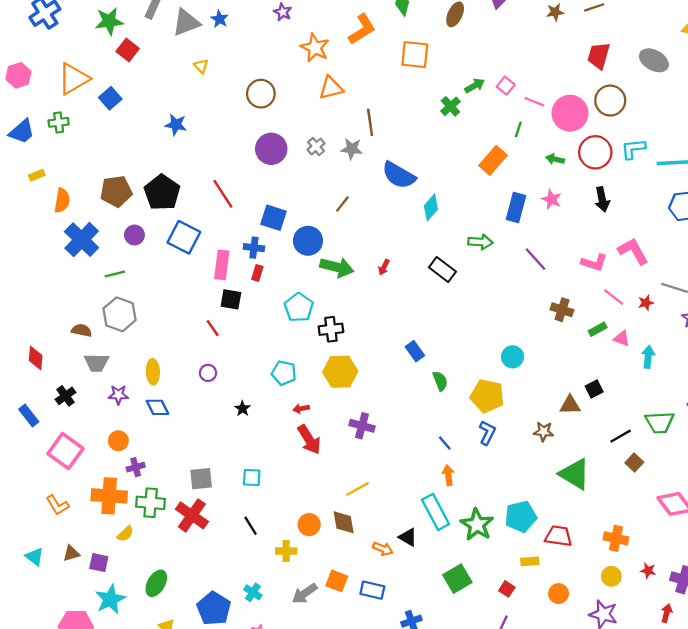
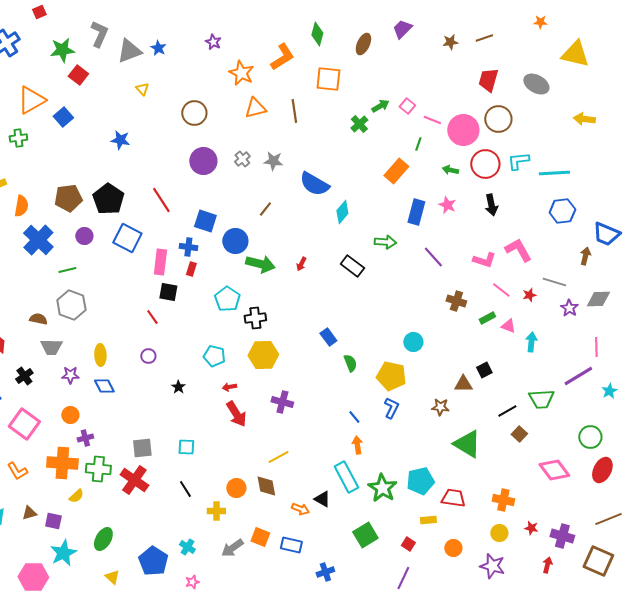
brown line: (370, 122) -> (294, 111), moved

